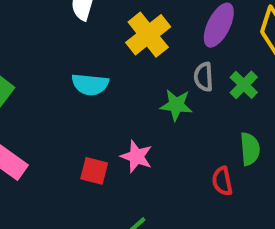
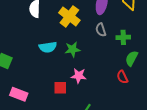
green cross: (244, 85) -> (123, 37), moved, turned -32
green star: (176, 105) -> (72, 49), moved
green semicircle: (250, 149) -> (132, 58), turned -133

